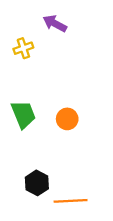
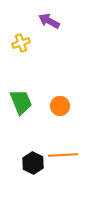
orange line: (71, 201) -> (63, 155), moved

